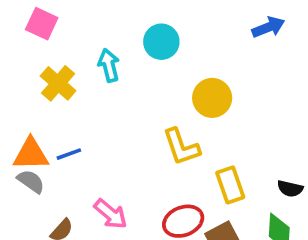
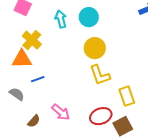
cyan arrow: (109, 65) -> (61, 19), moved
yellow circle: (212, 98) -> (95, 48), moved
orange triangle: (31, 154) -> (22, 59), moved

